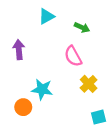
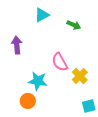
pink semicircle: (73, 56) -> (60, 62), moved
orange circle: (23, 107) -> (28, 101), moved

